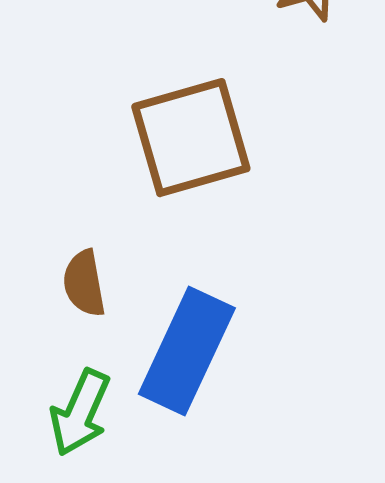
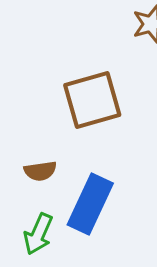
brown semicircle: (84, 283) -> (40, 171), turned -88

